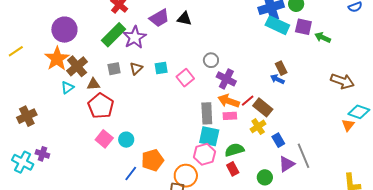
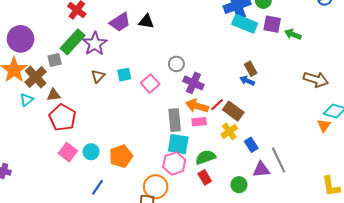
gray square: (114, 69) -> (55, 60), moved
orange pentagon: (153, 160) -> (121, 156), moved
purple triangle: (287, 164) -> (261, 170), turned 30

